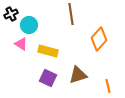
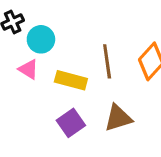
brown line: (71, 14) -> (107, 61), moved
purple square: (48, 78) -> (71, 123), turned 30

